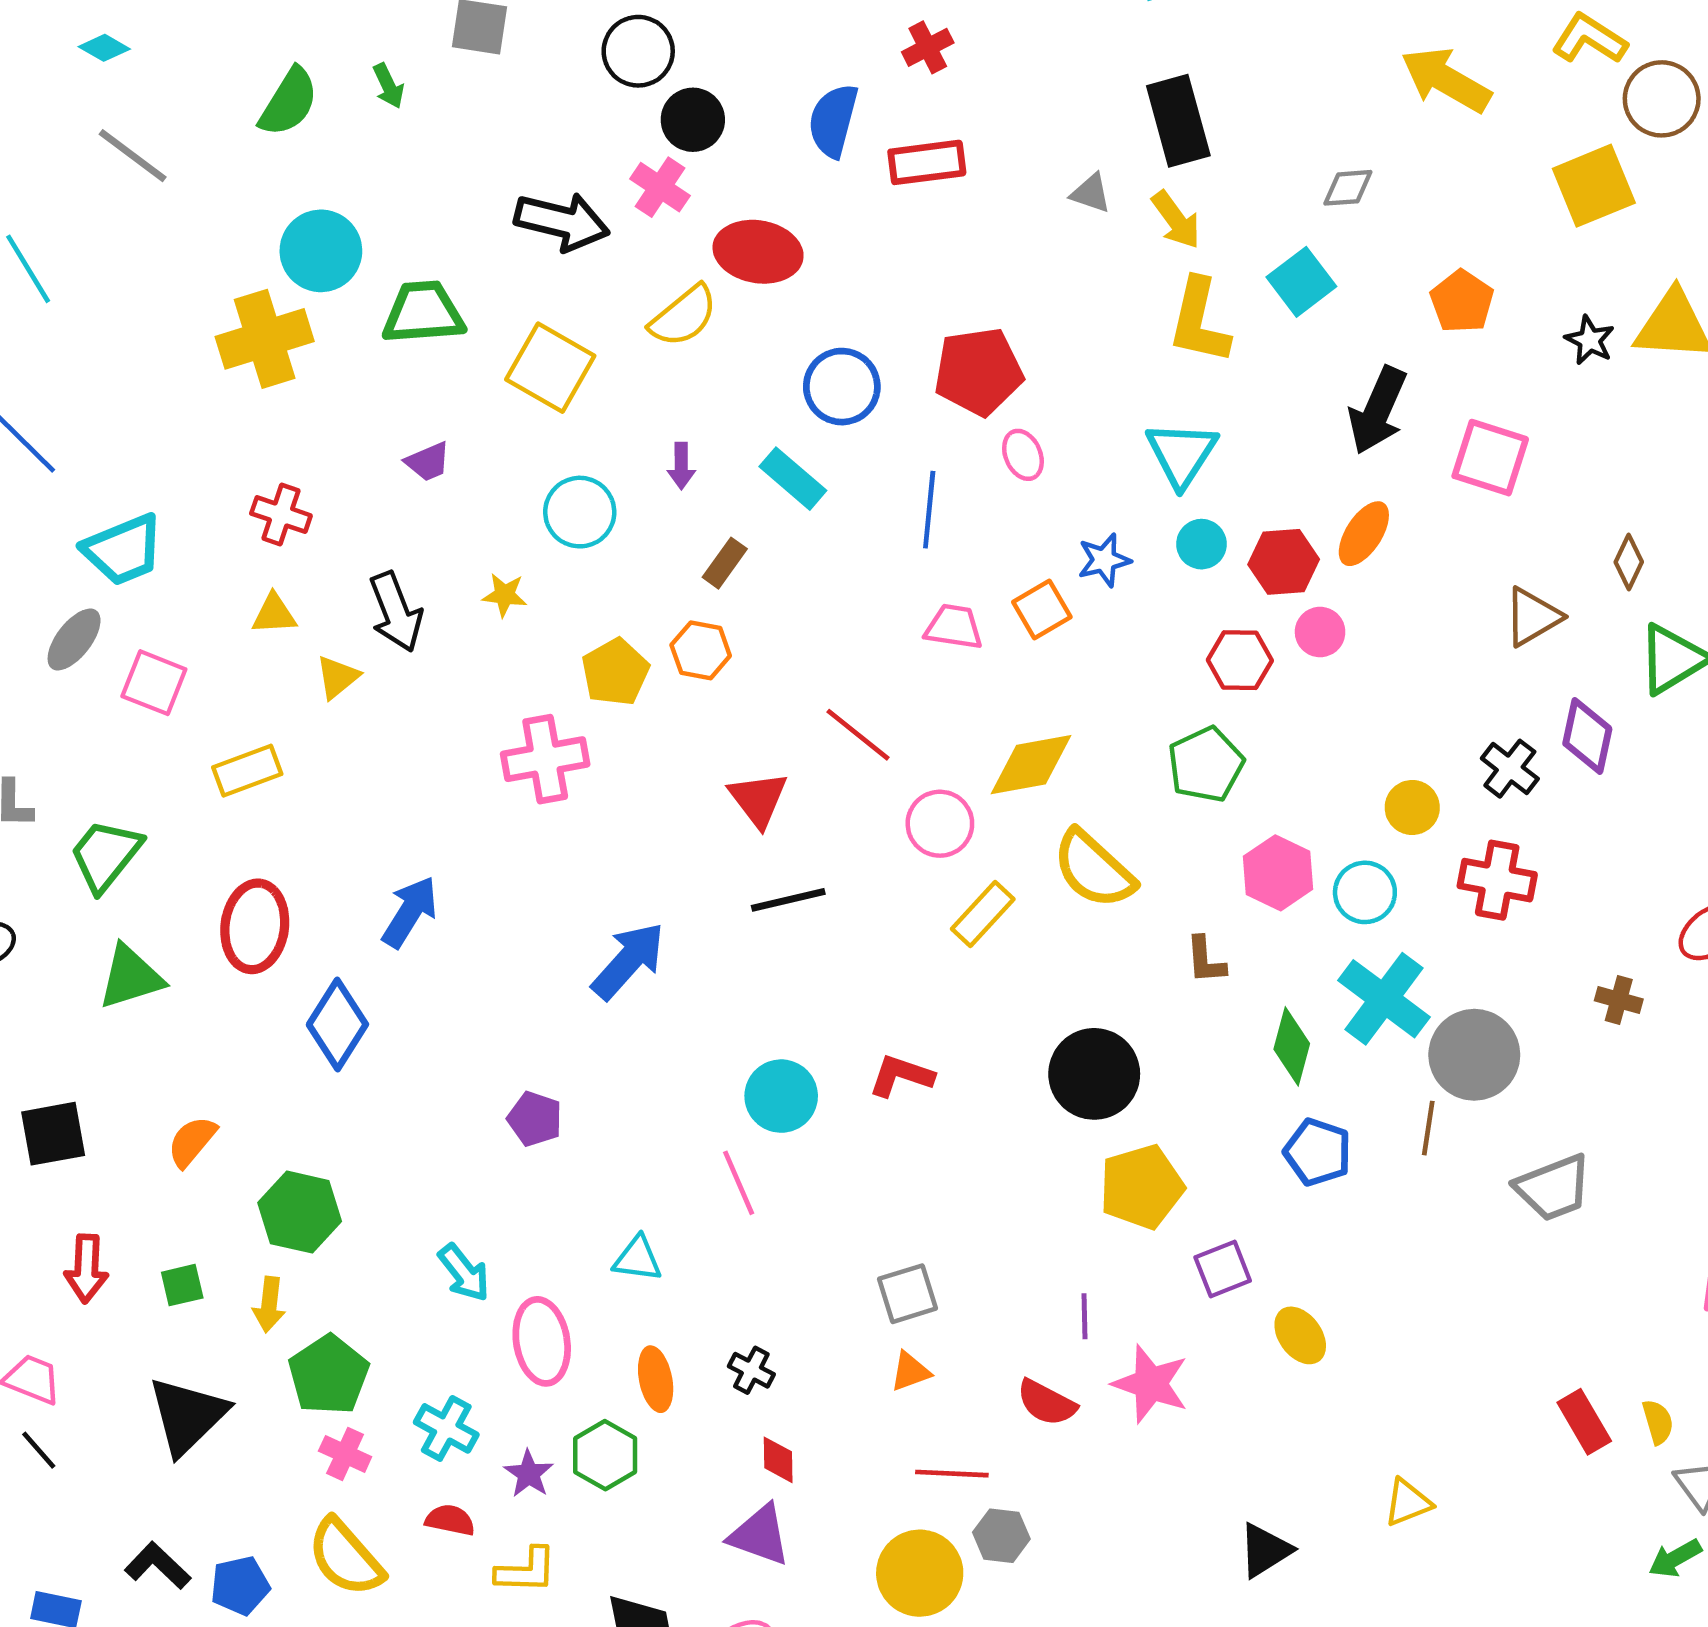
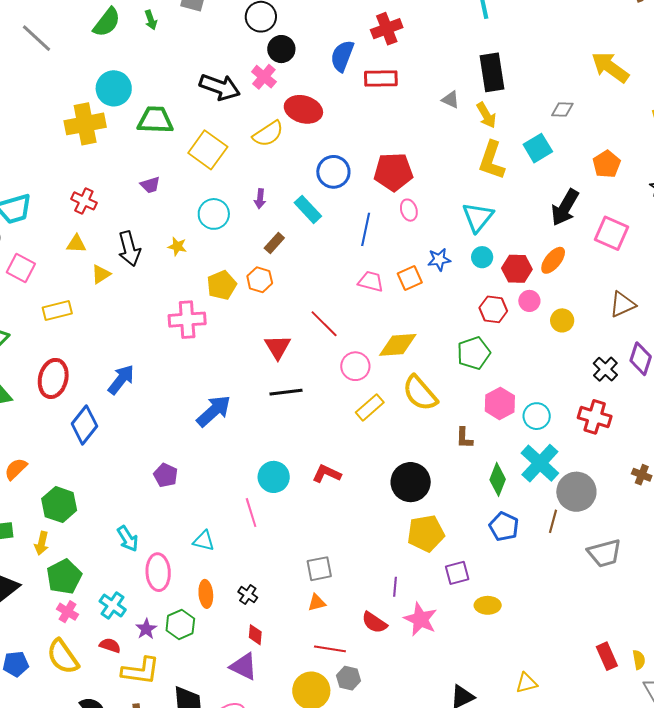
red cross: (928, 47) -> (387, 29), size x1.4
yellow circle: (1412, 807) -> (562, 320), moved
yellow ellipse: (1300, 1335) -> (488, 605), turned -60
yellow L-shape: (526, 1571) -> (141, 671), size x1.4

